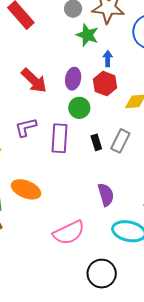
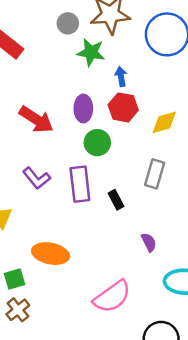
purple L-shape: (26, 127) -> (36, 178), turned -105
black rectangle: (96, 142) -> (116, 200), moved
purple semicircle: (106, 195) -> (149, 242), size x0.7

